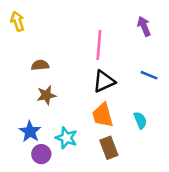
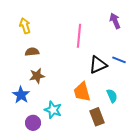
yellow arrow: (17, 21) -> (25, 26), moved
black triangle: (104, 81) -> (98, 65), moved
blue star: (30, 132) -> (21, 95), moved
brown rectangle: (109, 148) -> (97, 117), moved

